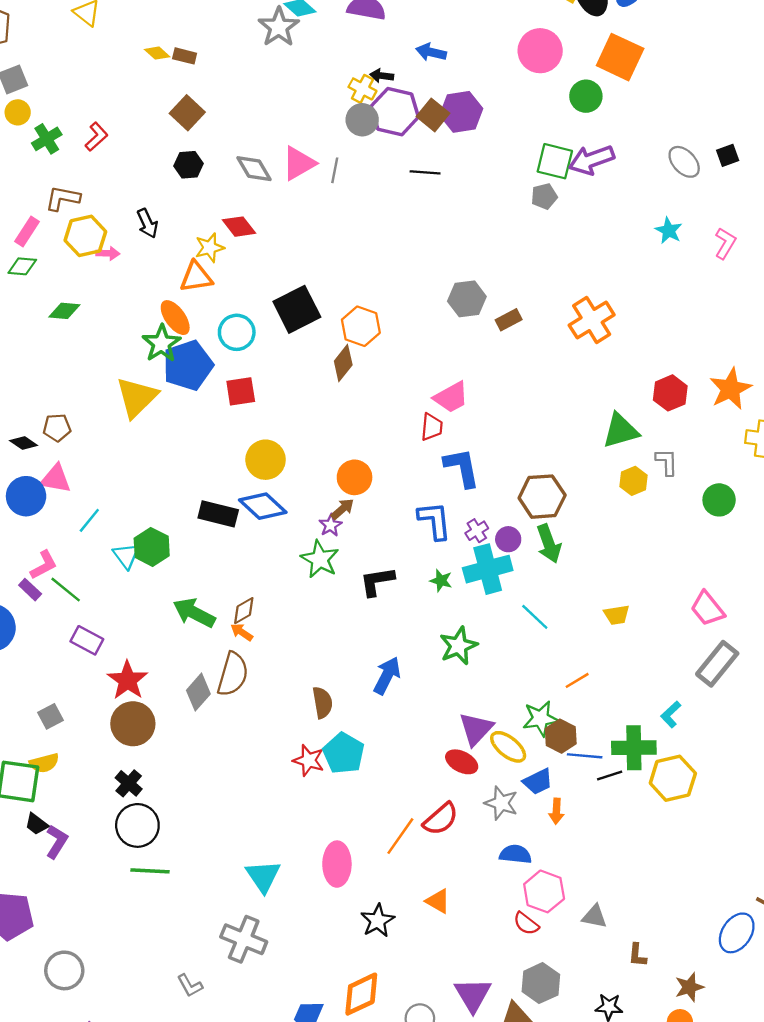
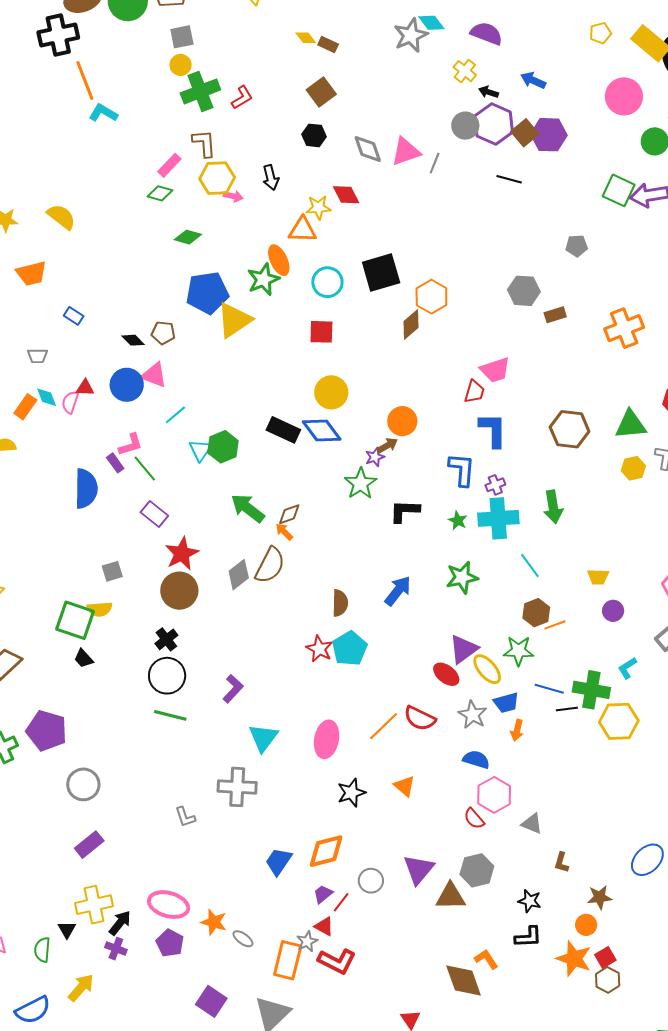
yellow cross: (362, 89) -> (465, 71), moved
green cross: (47, 139) -> (200, 91), size x1.5
gray pentagon: (544, 196) -> (577, 246), moved
brown L-shape: (63, 198) -> (204, 143), turned 64
blue pentagon: (188, 365) -> (207, 293), moved
brown hexagon: (542, 497) -> (570, 429), moved
purple circle: (508, 539) -> (613, 611), moved
brown hexagon: (561, 736) -> (536, 613), moved
red semicircle: (441, 819) -> (420, 718), turned 56
purple L-shape: (57, 842) -> (233, 689), moved
gray cross: (244, 939) -> (237, 787), turned -30

